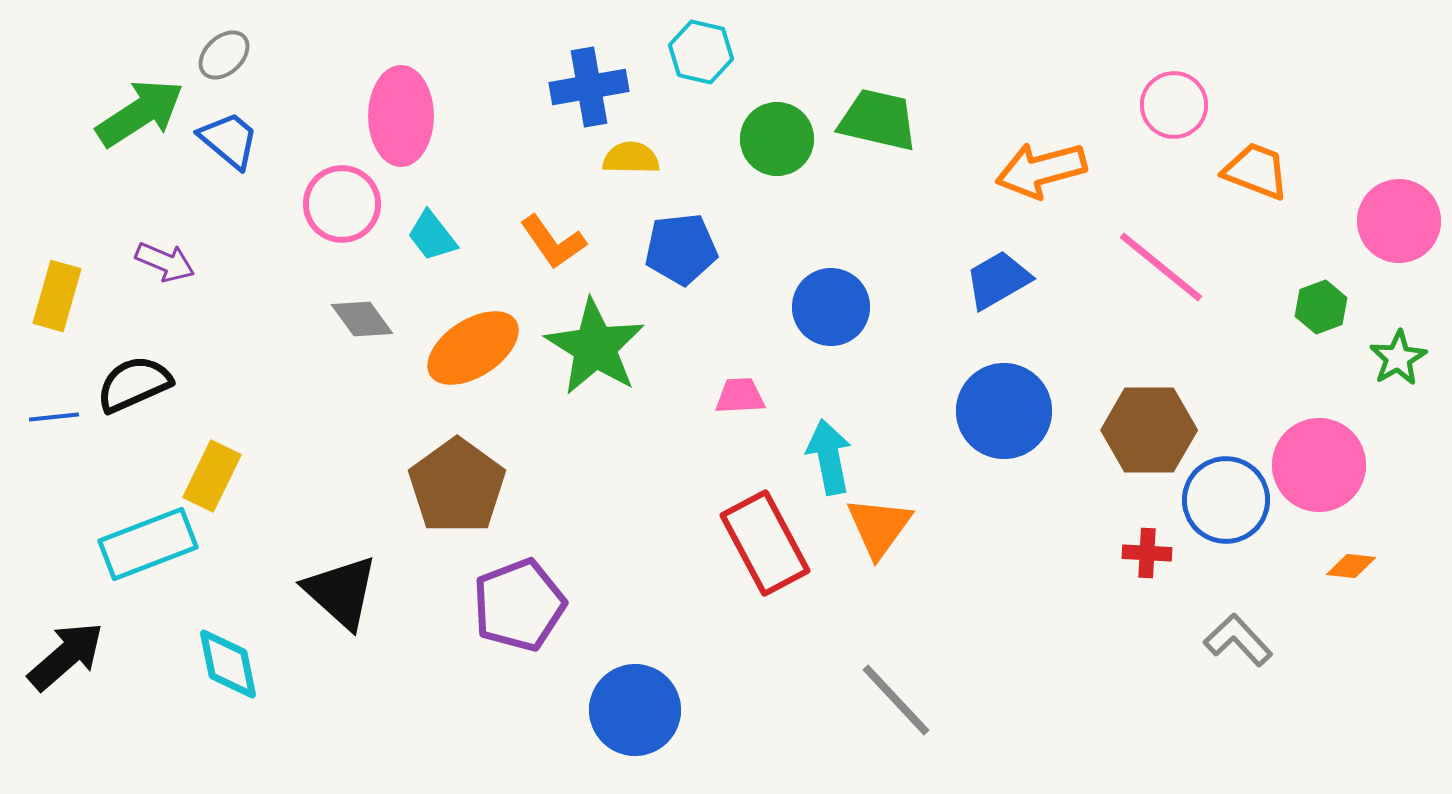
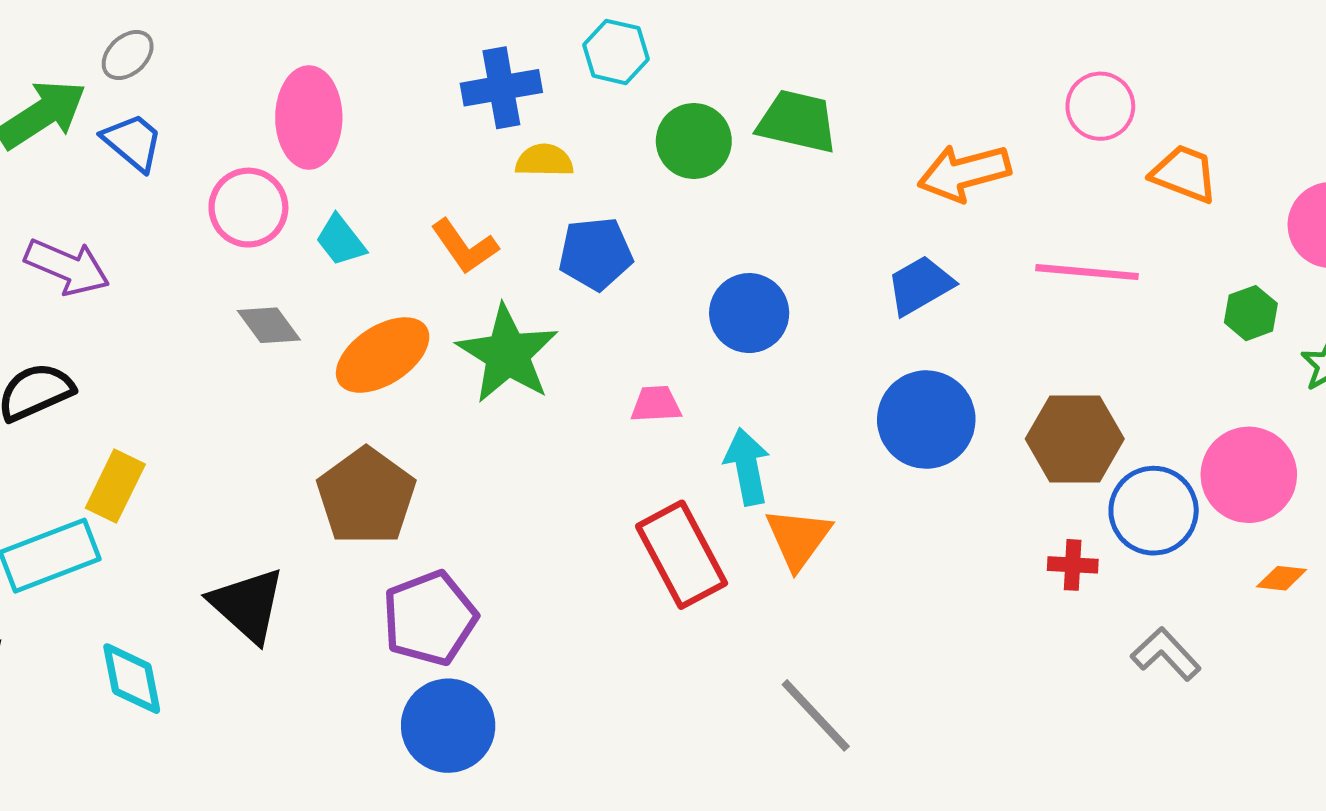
purple arrow: (165, 262) -> (67, 267), size x1.4
pink line: (1161, 267) -> (1087, 272), turned -34
blue circle: (635, 710) -> (448, 726), moved

